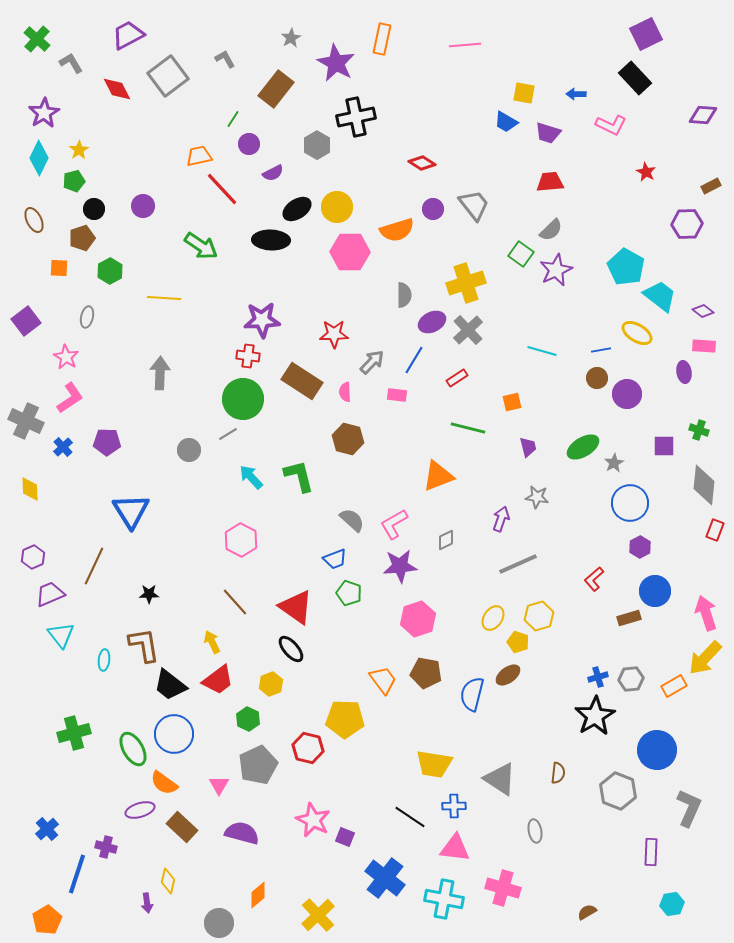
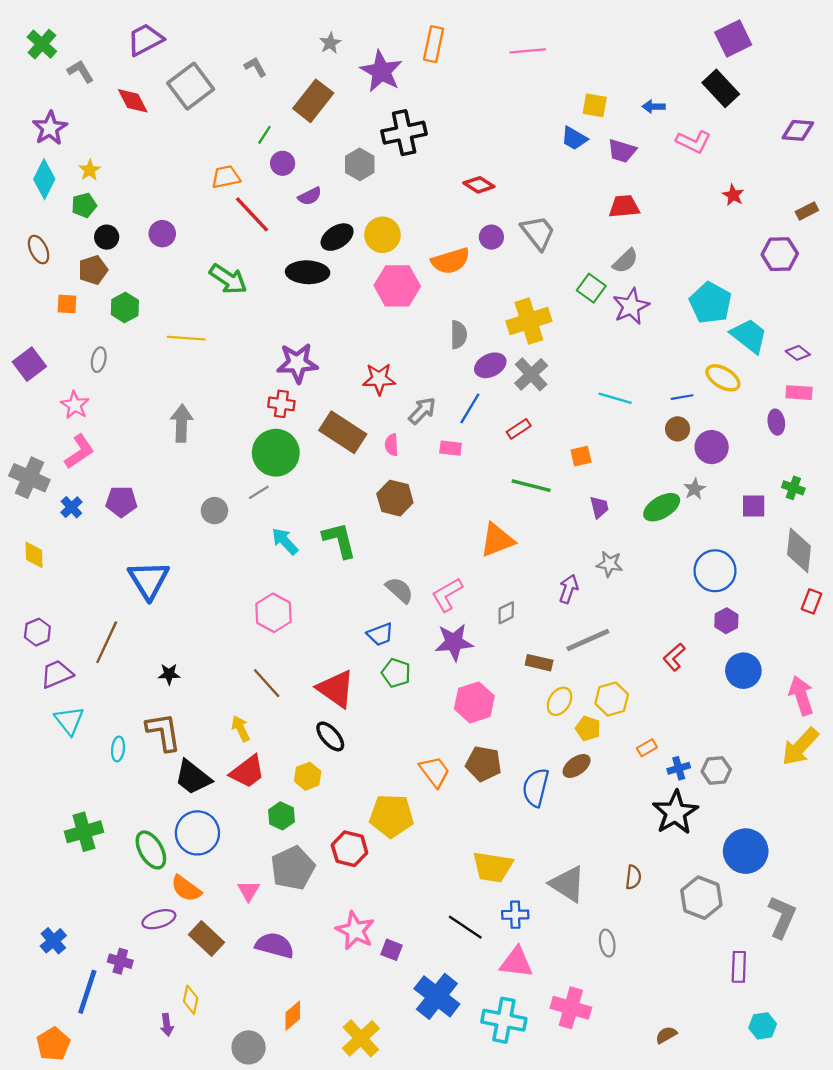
gray star: (614, 463) -> (695, 489), moved
brown rectangle: (629, 618) -> (539, 663), moved, turned 30
orange rectangle: (674, 686) -> (647, 748), moved, size x0.7

